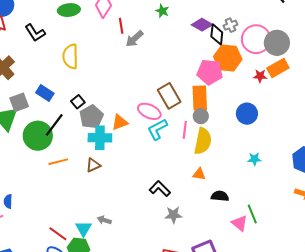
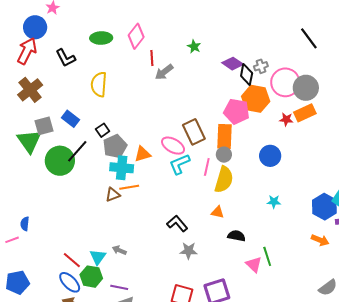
orange line: (58, 162) -> (129, 187), moved

